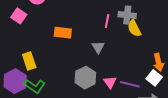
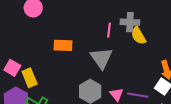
pink square: (19, 16) -> (12, 68), moved
gray triangle: (98, 47) -> (101, 58), size x1.6

